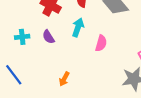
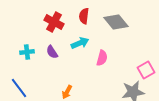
cyan arrow: (78, 27) -> (80, 43), turned 48

